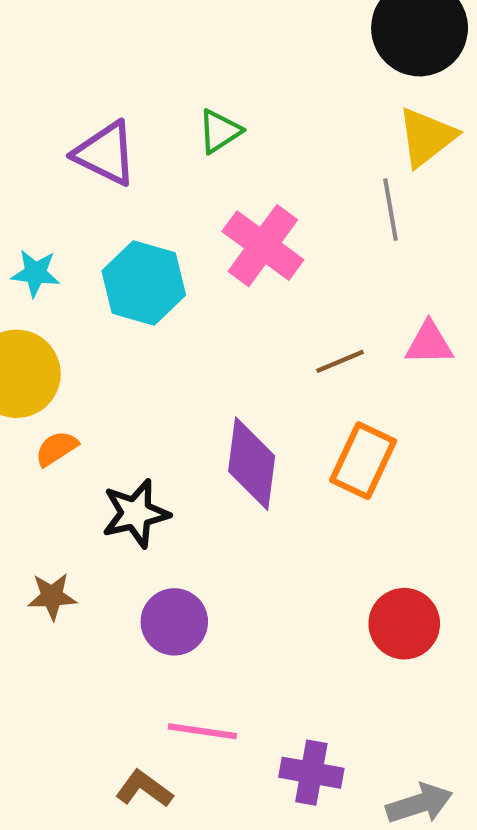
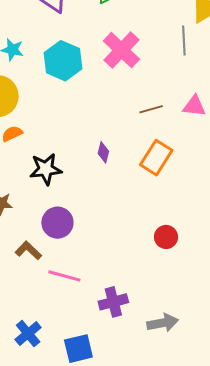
purple diamond: (252, 464) -> (103, 152), size x0.5
red circle: (404, 624) -> (166, 237), size x0.7
purple cross: (311, 773) -> (113, 302), turned -32
brown L-shape: (144, 789) -> (28, 250), moved

